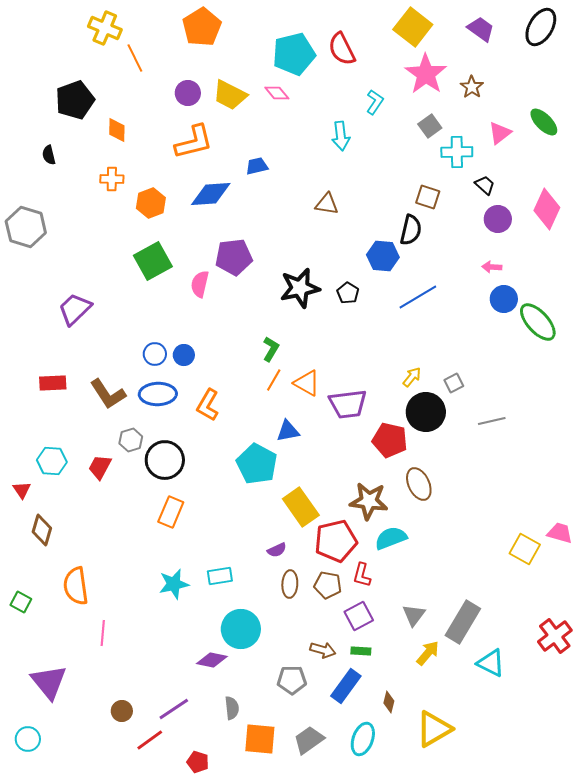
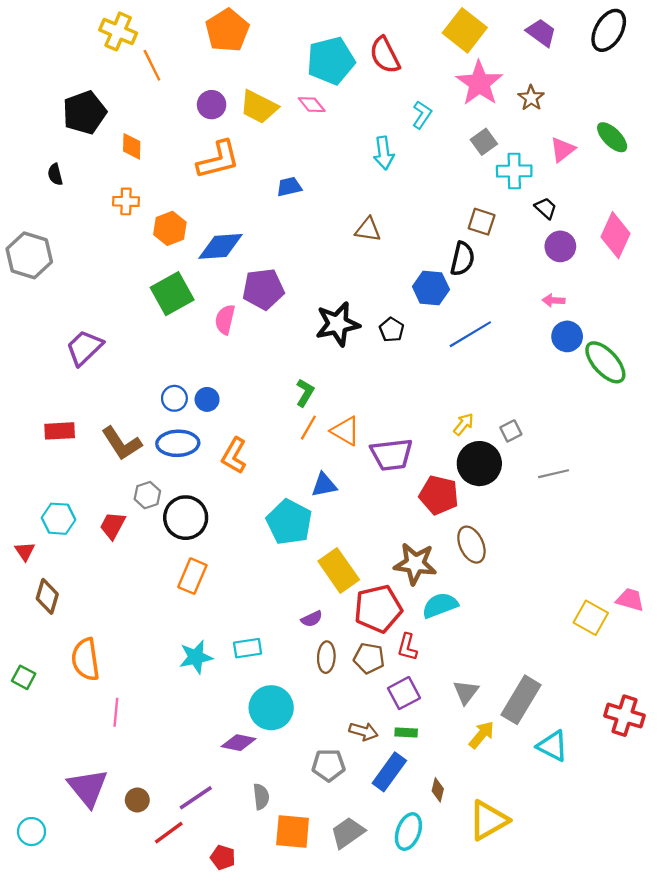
blue diamond: (211, 194) -> (221, 246), moved
red cross: (555, 636) -> (624, 716), turned -36
purple triangle: (49, 682) -> (88, 788), moved

